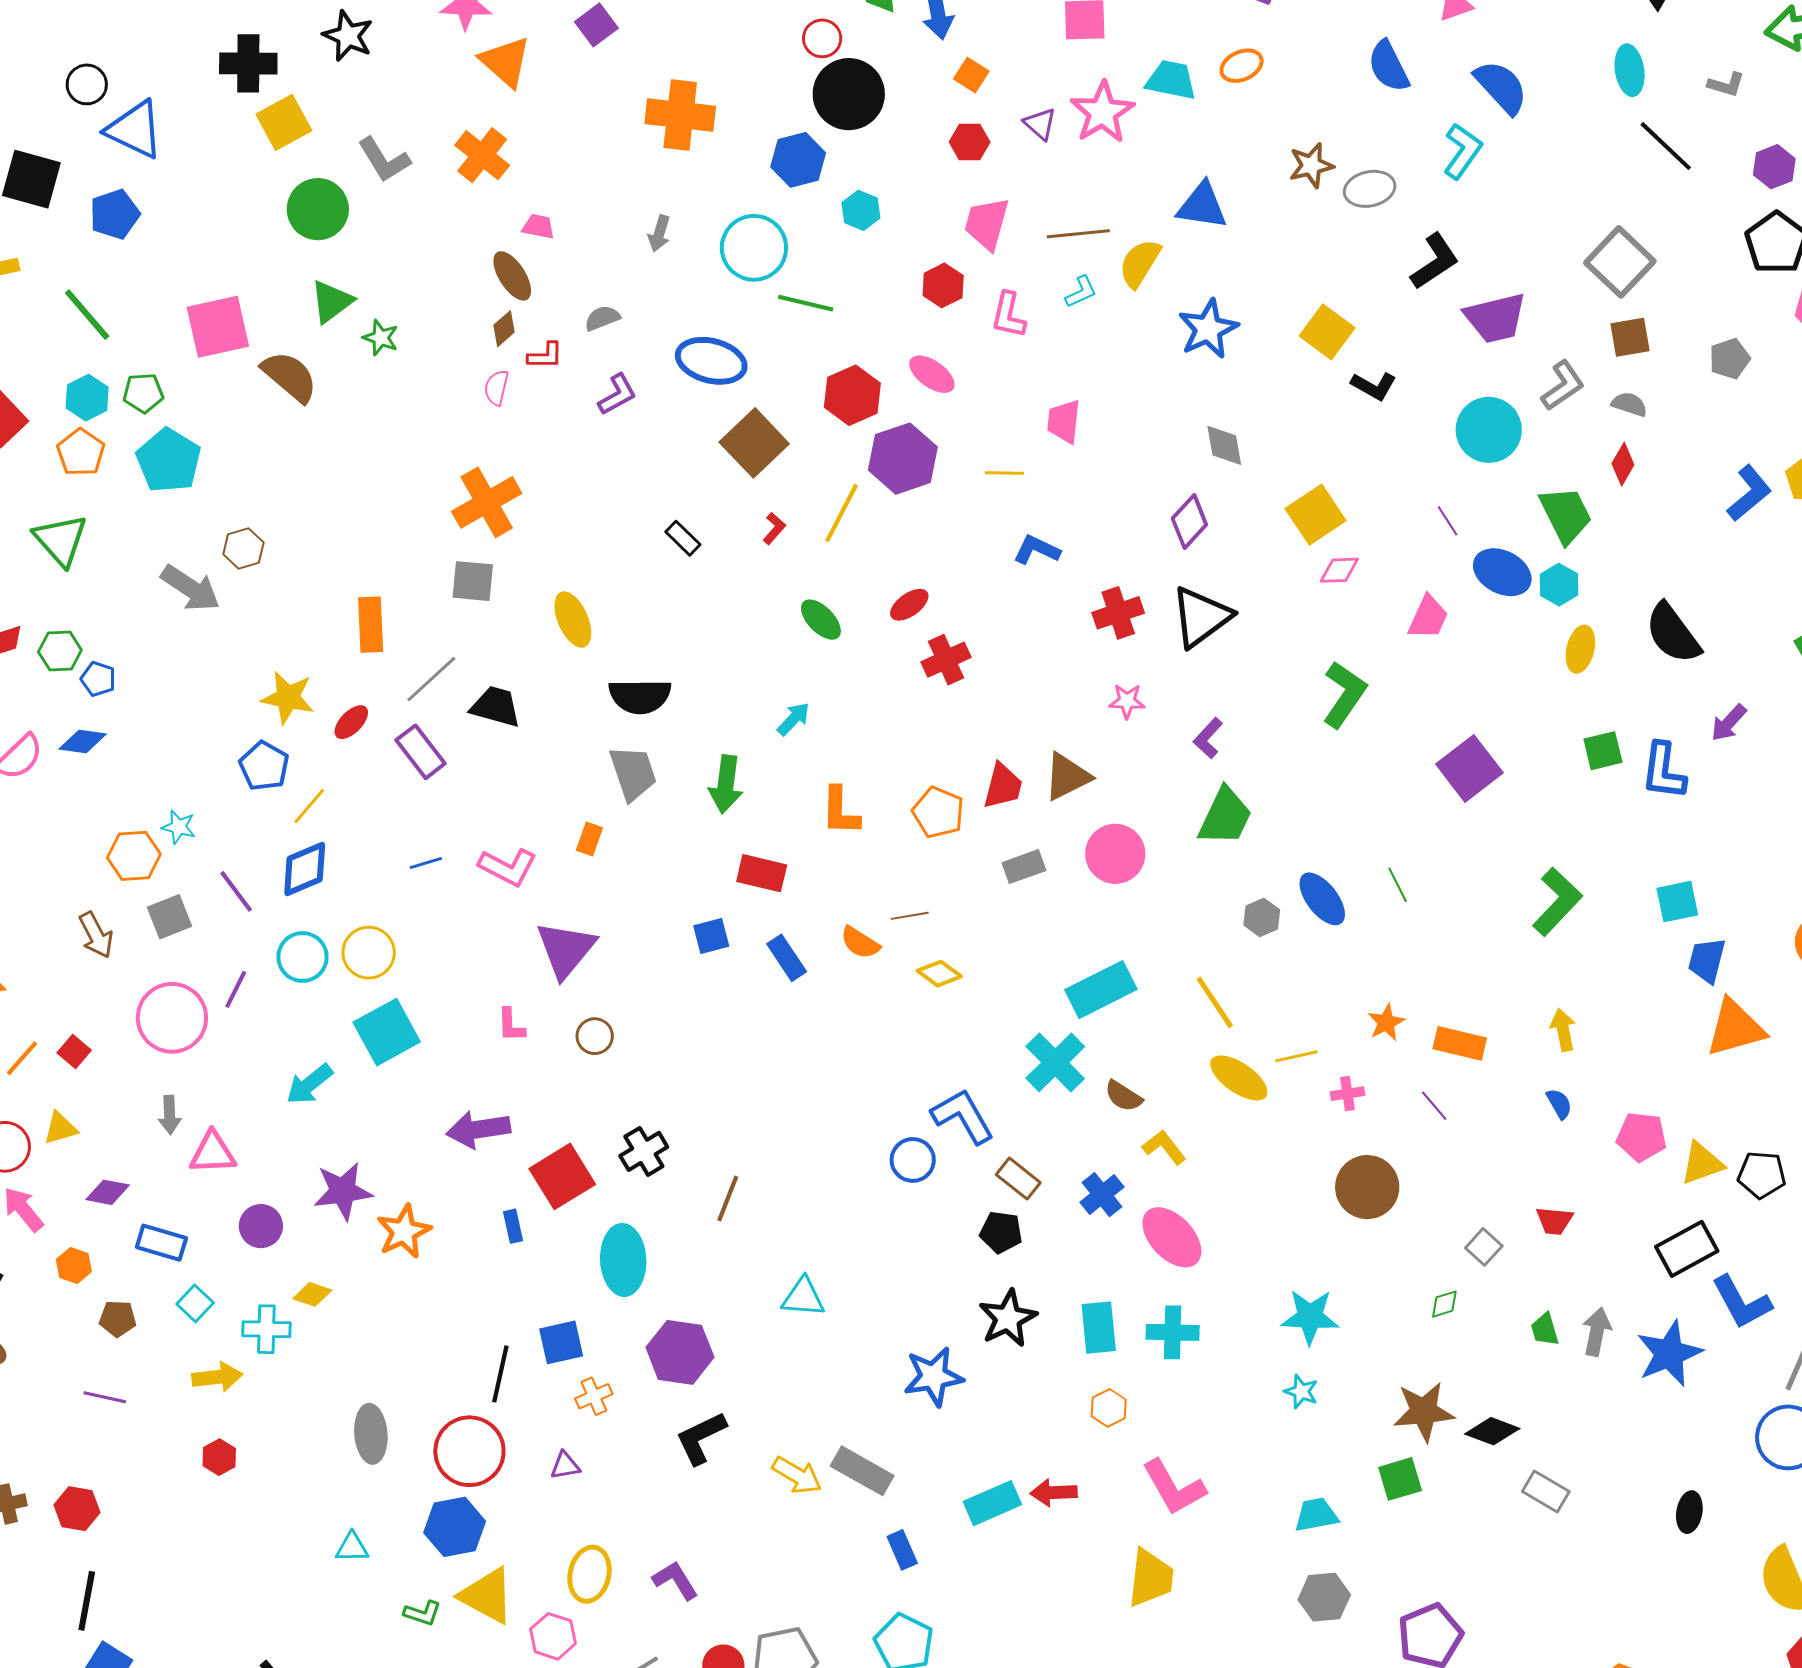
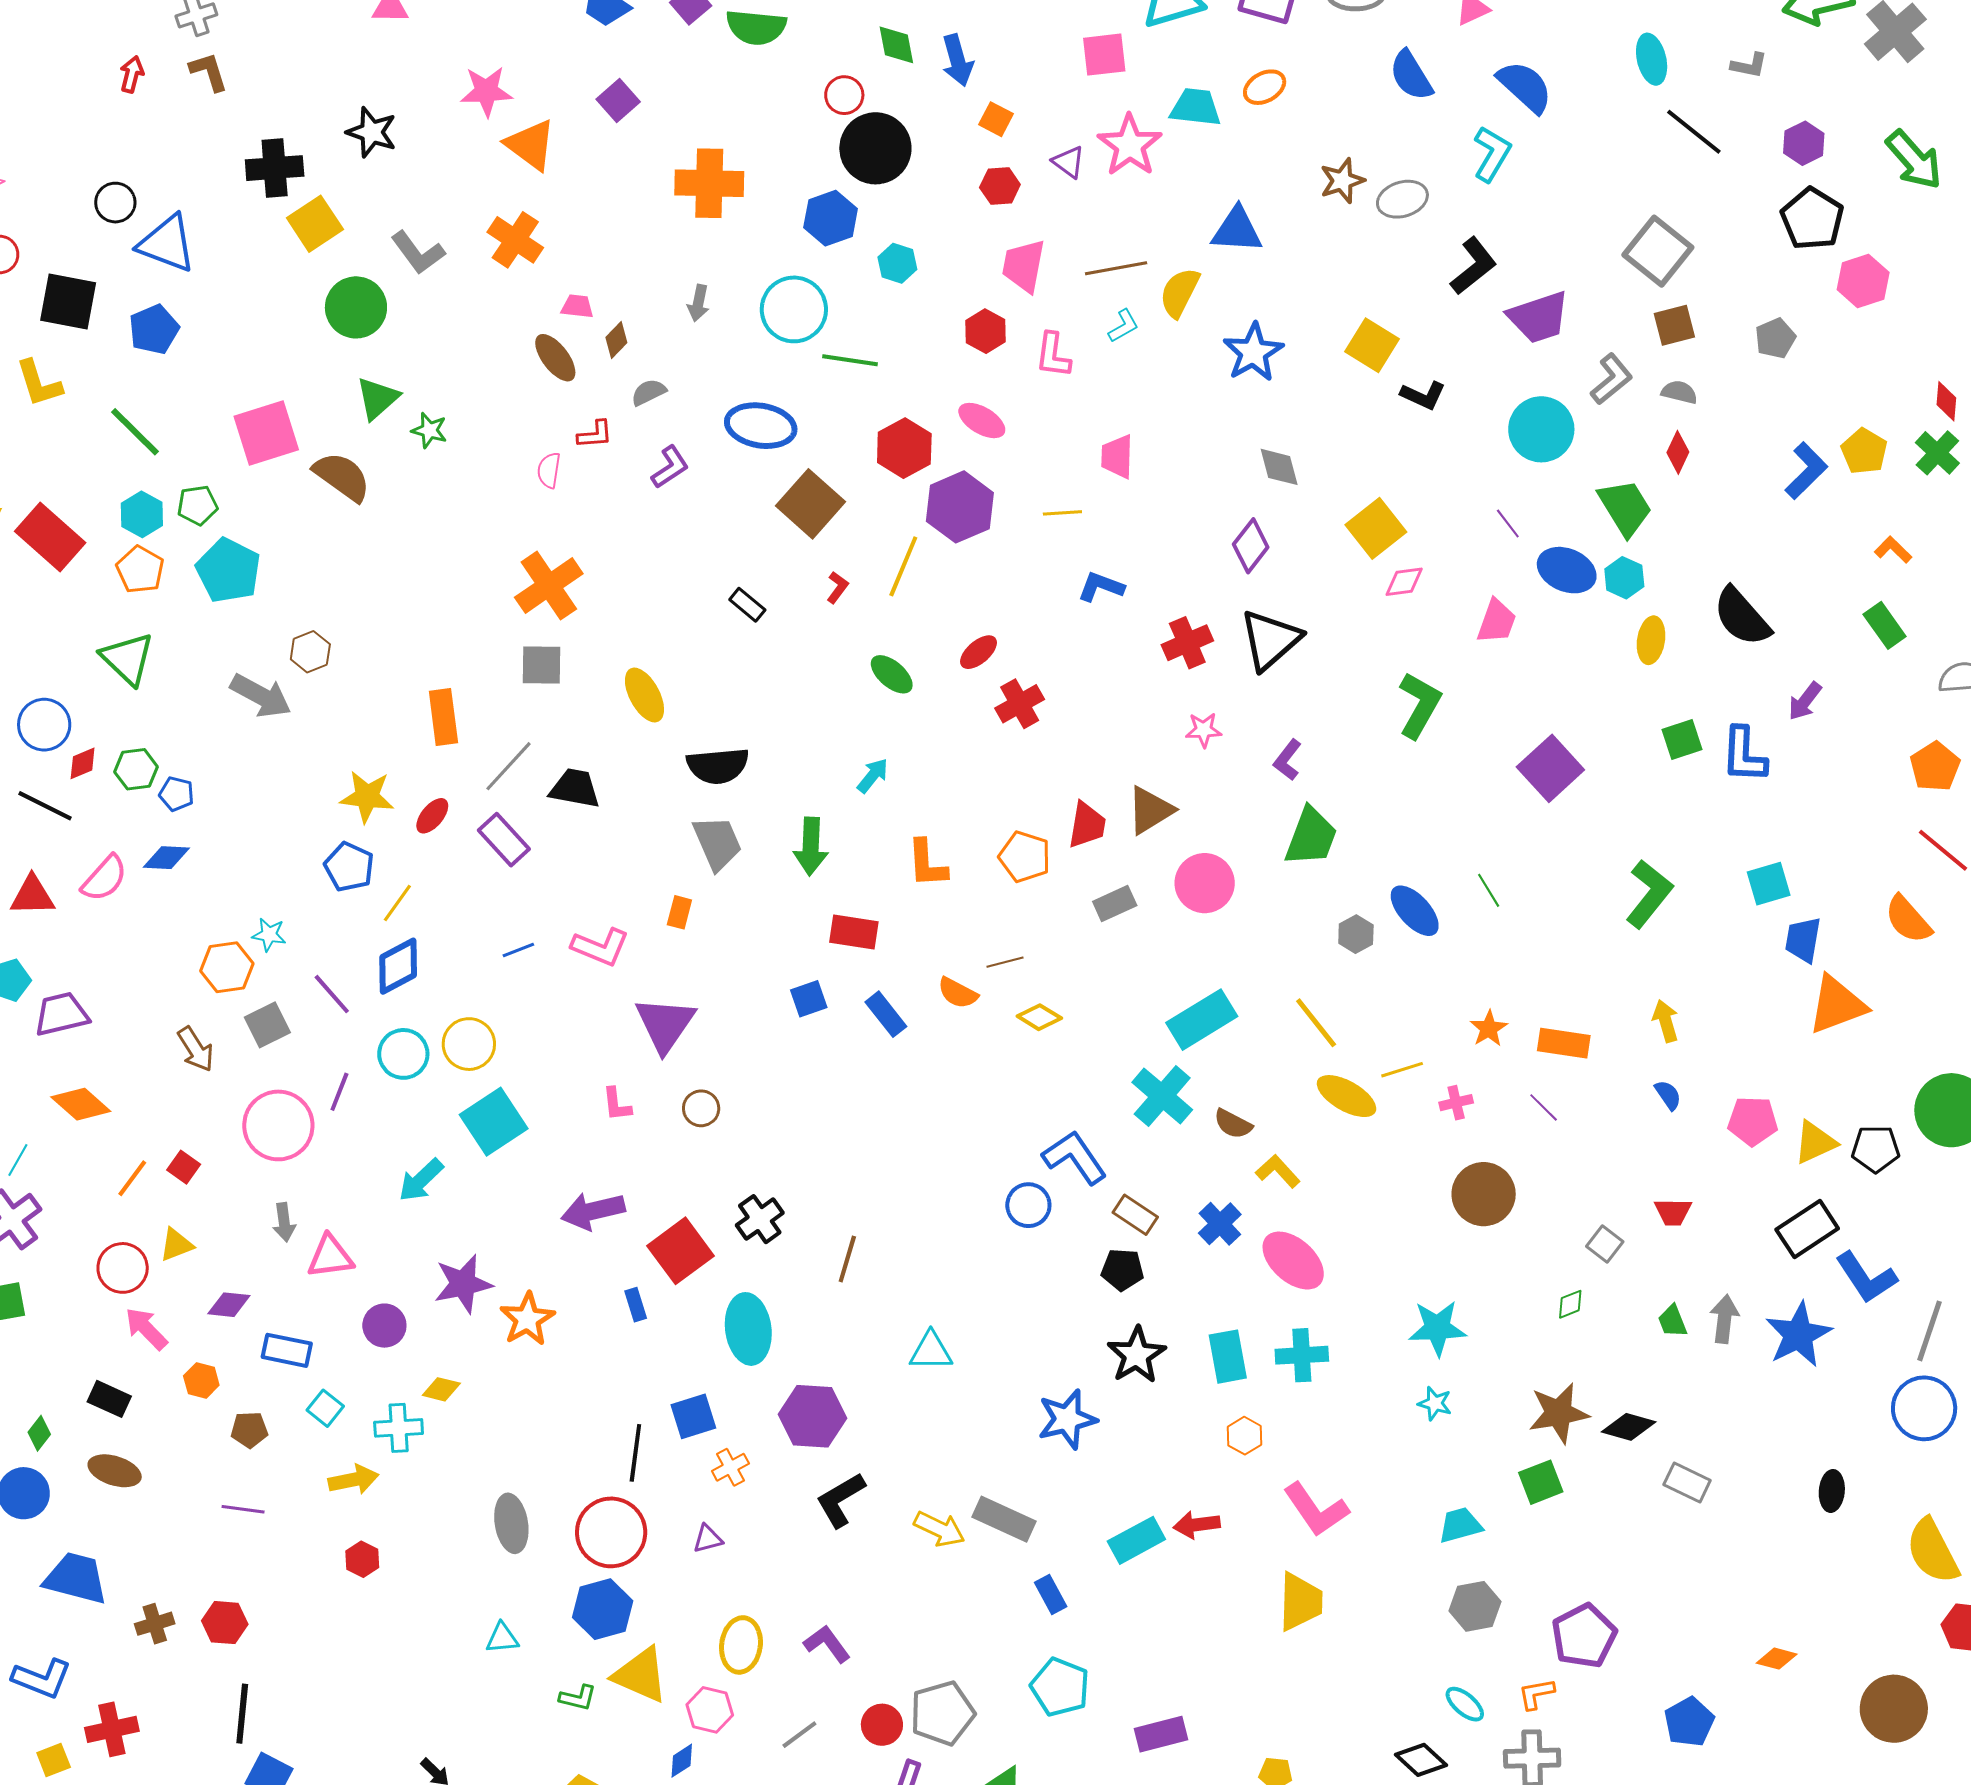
brown diamond: (504, 329) -> (616, 340), moved

